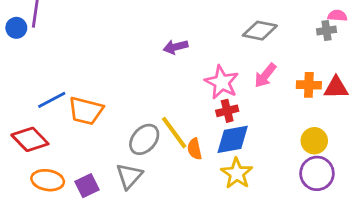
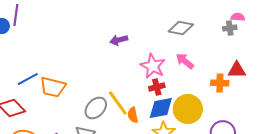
pink arrow: (265, 75) -> (185, 61), turned 90
orange cross: (309, 85) -> (220, 83), moved
yellow circle: (314, 141) -> (188, 109), moved, size x1.5

